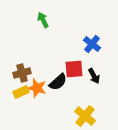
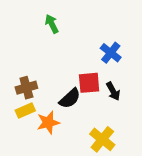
orange star: (37, 88) -> (48, 123), moved, turned -30

